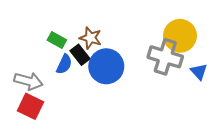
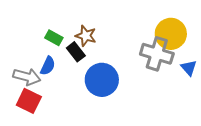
blue semicircle: (64, 64) -> (48, 66), moved
blue circle: (106, 66) -> (102, 80), moved

